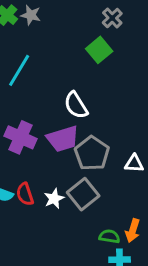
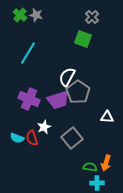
green square: (99, 50) -> (83, 39), turned -30
white semicircle: (76, 105) -> (67, 77), turned 60
gray pentagon: (92, 153) -> (78, 92), moved
white star: (54, 199) -> (44, 127), moved

